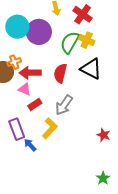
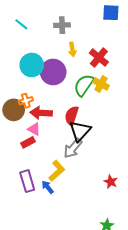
black triangle: (91, 69) -> (80, 131), moved, turned 40
red rectangle: (35, 104) -> (28, 142), moved
purple rectangle: (17, 129) -> (27, 181), moved
blue arrow: (30, 145) -> (48, 187), moved

